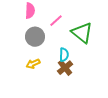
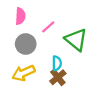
yellow arrow: (33, 64) -> (24, 73), size x1.5

